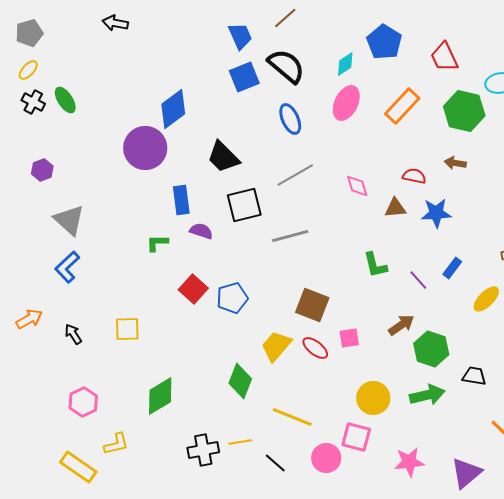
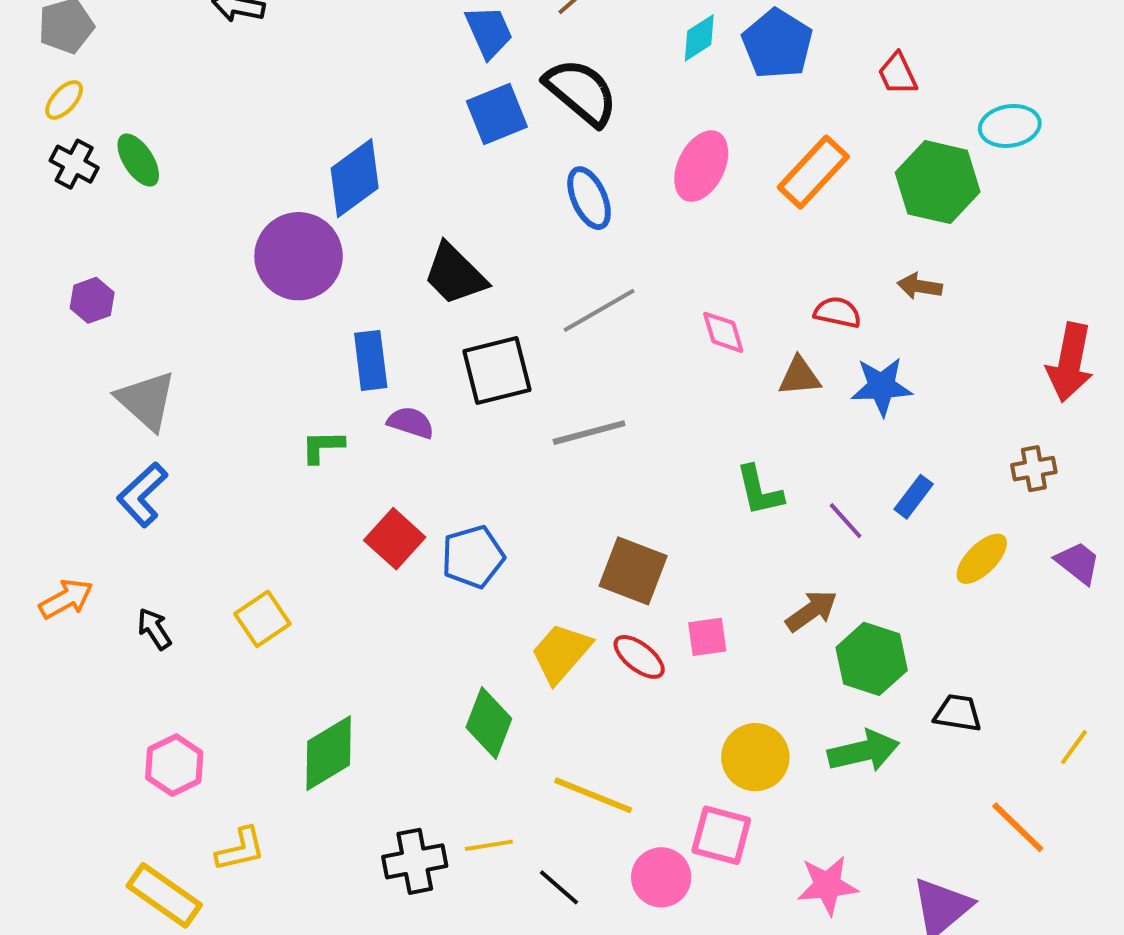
red trapezoid: (444, 57) -> (898, 74), size x0.7
cyan diamond: (345, 64) -> (699, 38), moved
yellow square: (127, 329) -> (262, 619), turned -32

